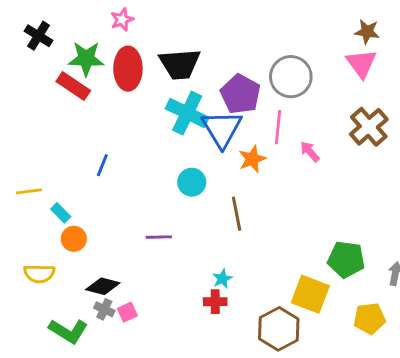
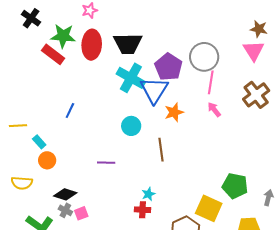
pink line: (278, 127) -> (211, 82), moved

